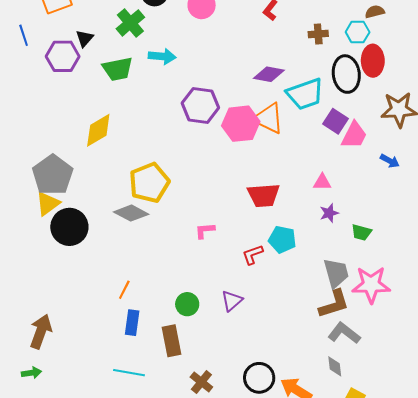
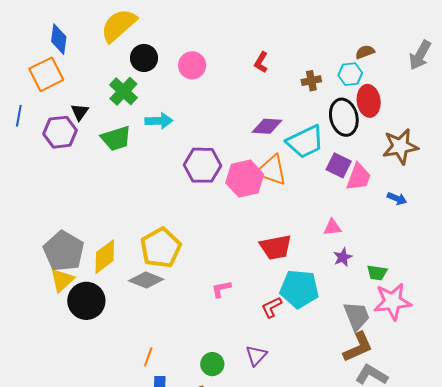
blue line: (24, 35) -> (19, 116), turned 35
yellow diamond: (98, 130) -> (105, 257), moved
cyan pentagon: (282, 239) -> (299, 289), size x1.4
pink star: (371, 285) -> (392, 302), moved

